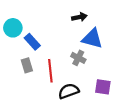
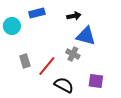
blue rectangle: (32, 42) -> (37, 13), moved, turned -63
red line: (50, 71) -> (47, 66), turned 45
black semicircle: (69, 91) -> (64, 85), turned 48

